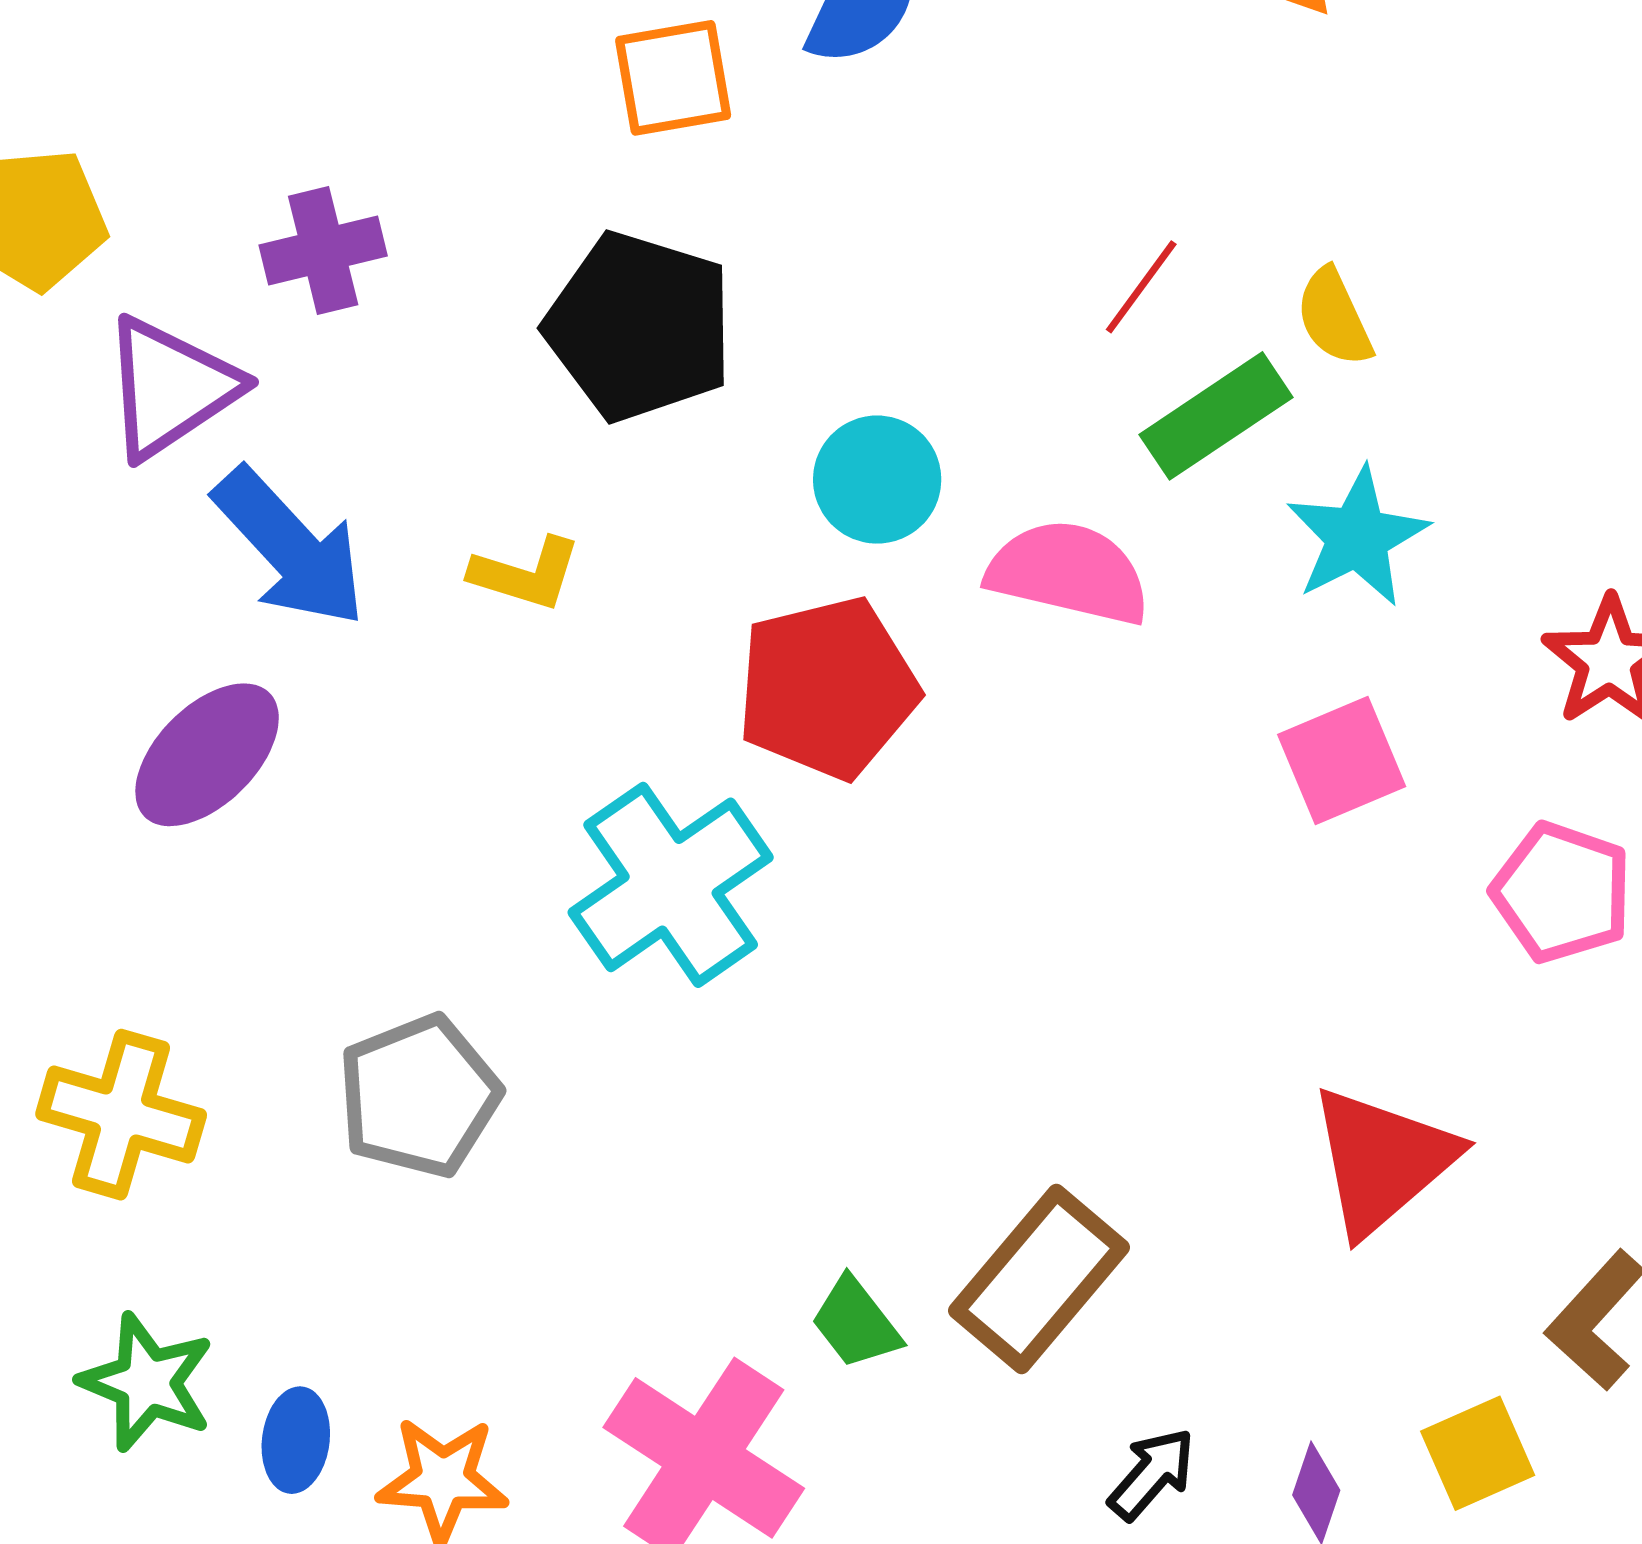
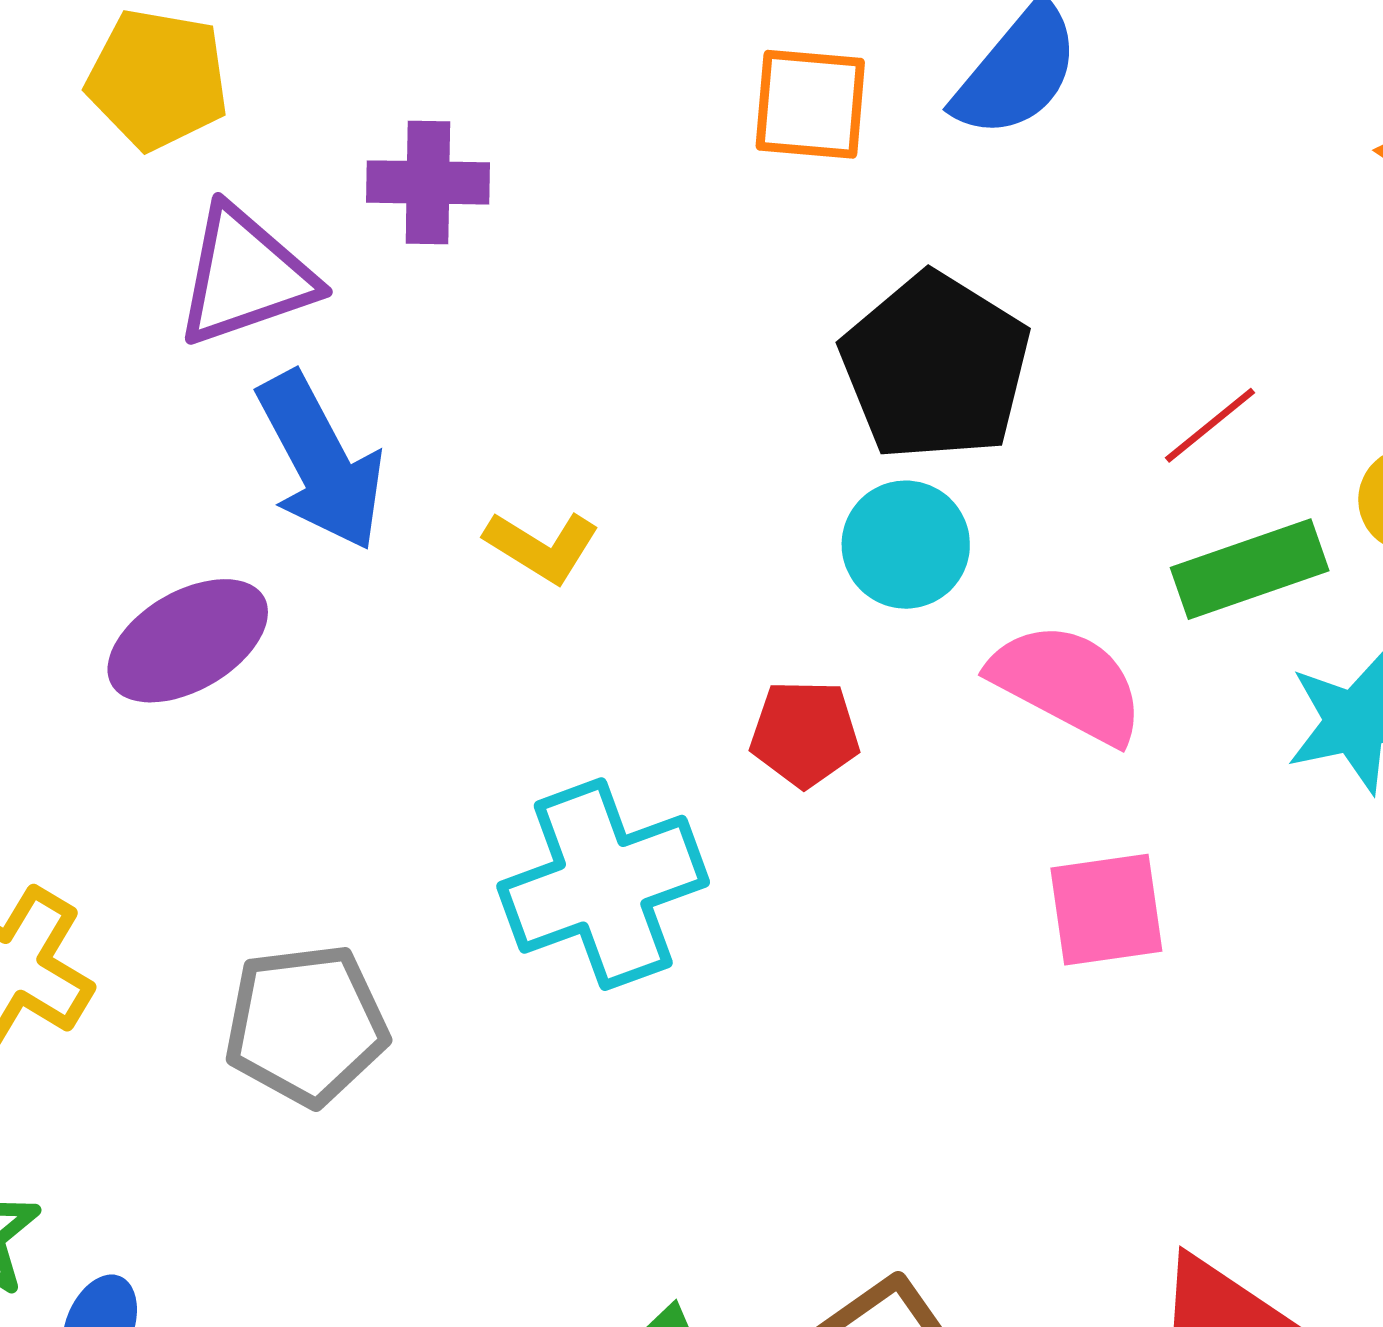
black pentagon: (639, 327) -> (935, 367), moved
red pentagon: (827, 688) -> (805, 733), size x0.6
pink square: (1342, 760) -> (1106, 910), moved

